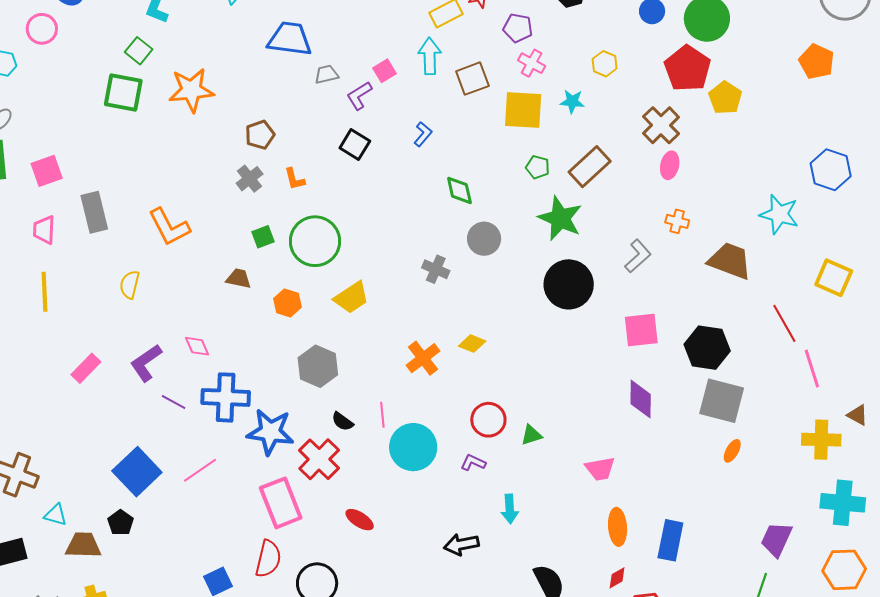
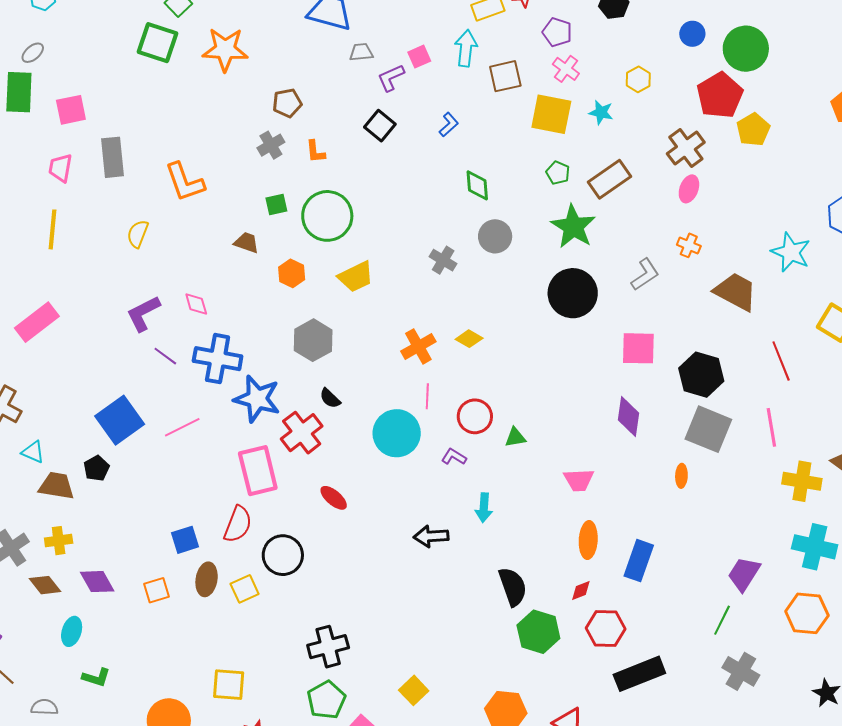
pink rectangle: (86, 368) -> (37, 322), moved, size x1.4
pink line: (812, 369) -> (771, 427), moved
pink line: (382, 415) -> (427, 396), moved
orange ellipse: (732, 451) -> (681, 476), moved, turned -35

